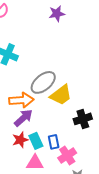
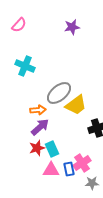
orange arrow: (21, 100) -> (38, 110), size x0.7
blue rectangle: (54, 142) -> (69, 169), moved

